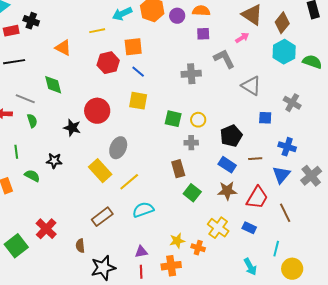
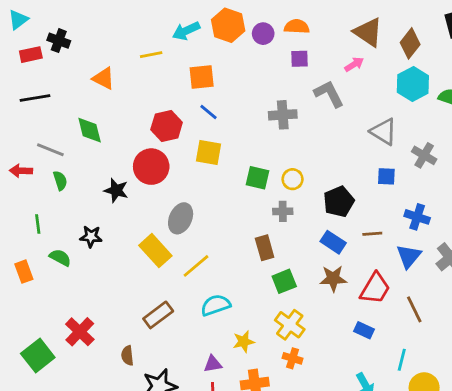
red hexagon: (108, 63) -> (167, 126), moved
gray triangle: (251, 86) -> (384, 132), moved
green square: (192, 193) -> (284, 281), turned 30
yellow cross: (218, 228) -> (290, 325), moved
yellow star: (177, 241) -> (244, 342), moved

